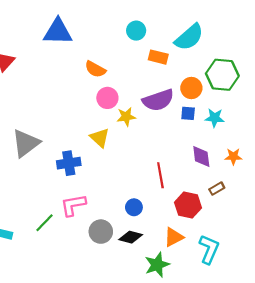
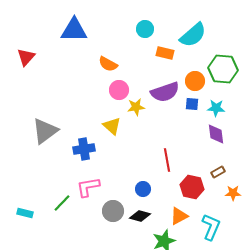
purple diamond: (201, 156) -> (216, 134), moved
orange star: (233, 156) -> (233, 193), moved

